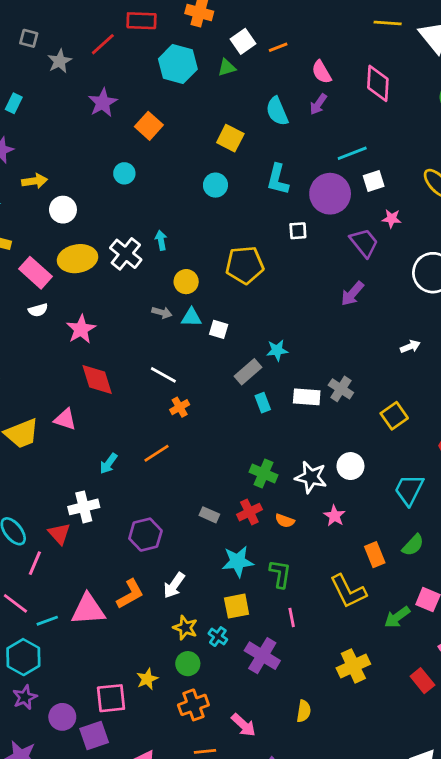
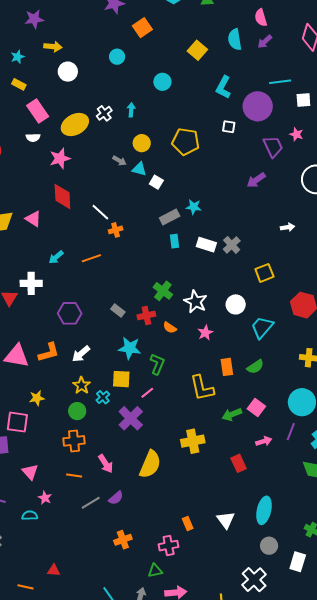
pink semicircle: (322, 72) -> (261, 18), moved
white square: (374, 181) -> (303, 100), moved
cyan circle: (215, 185) -> (162, 82), moved
white cross: (126, 254) -> (104, 113), size x0.7
yellow ellipse: (77, 259) -> (75, 124), moved, turned -32
white line: (163, 375) -> (100, 212), moved
white circle: (350, 466) -> (236, 304), moved
pink line: (292, 617) -> (147, 393), moved, turned 48
yellow star: (147, 679) -> (37, 398), moved
yellow semicircle: (304, 711) -> (150, 464), size x1.8

